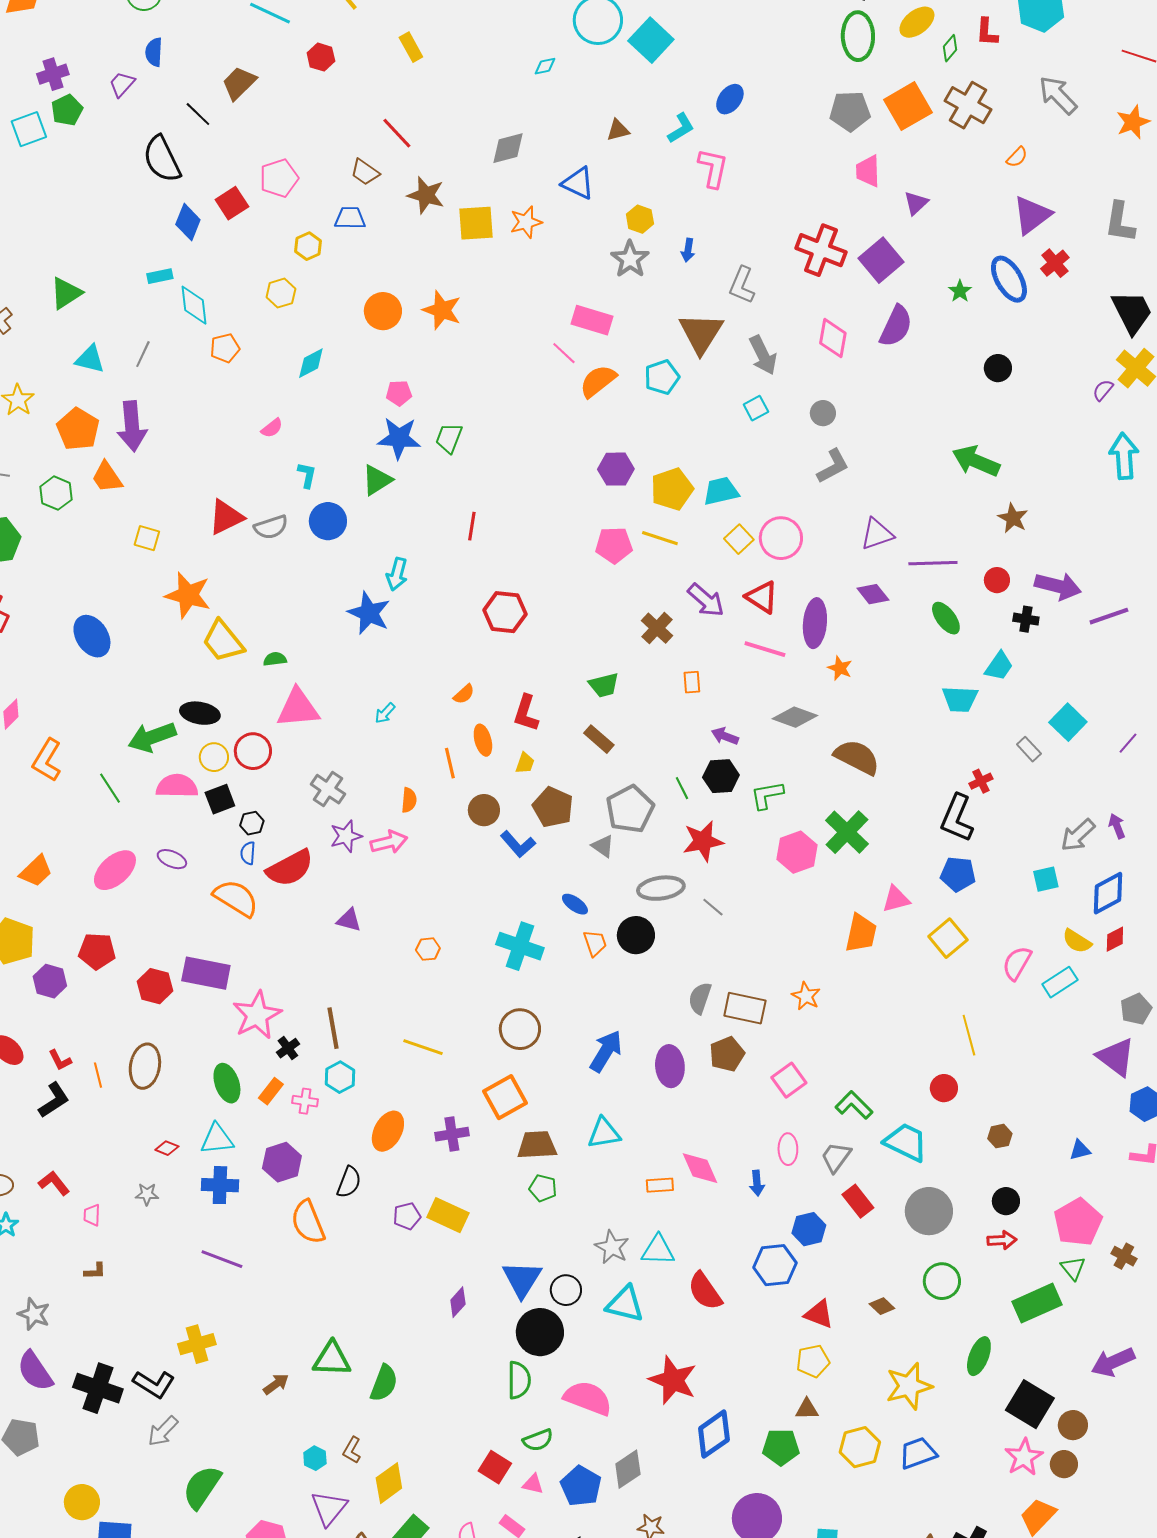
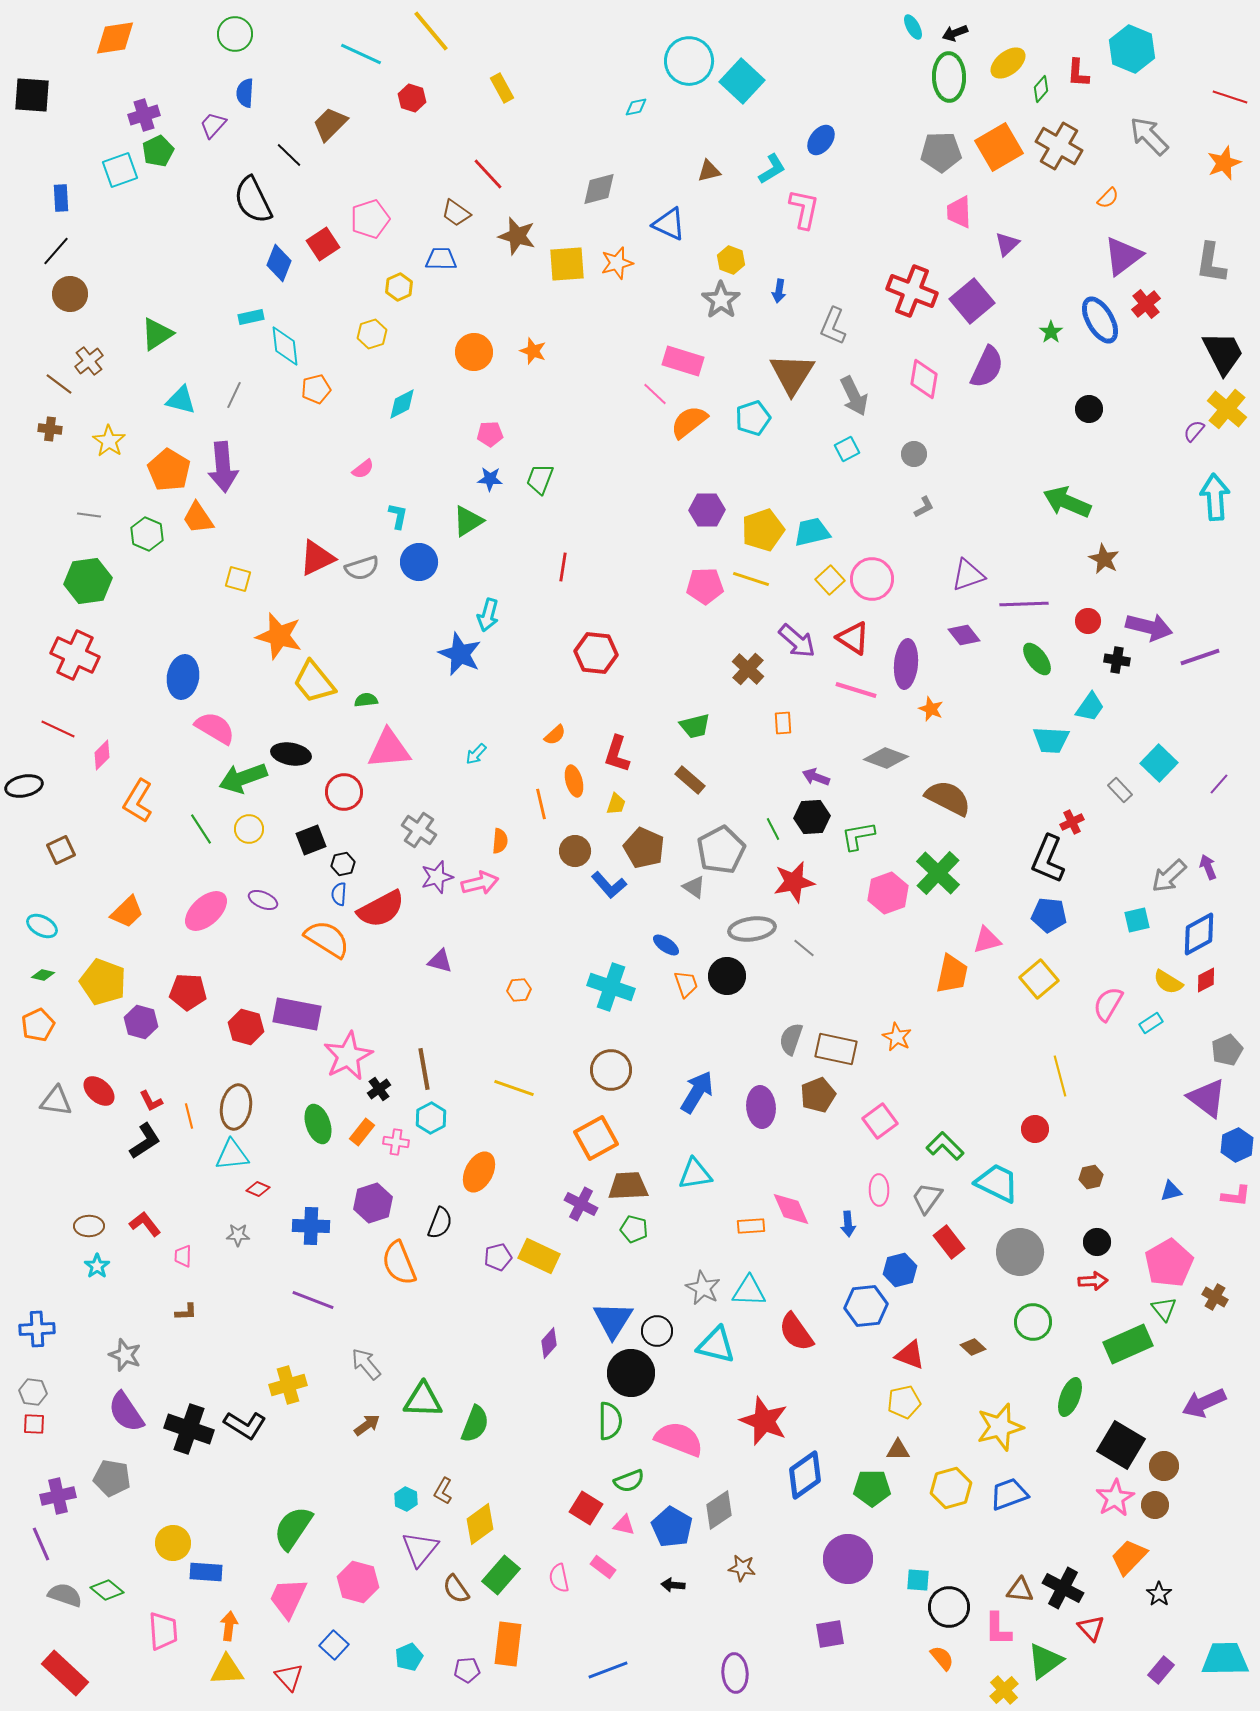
orange star: (442, 310) -> (533, 351), size x0.7
blue star: (399, 438) -> (490, 479), size x0.6
gray L-shape: (833, 466) -> (924, 507), size x0.6
blue ellipse: (92, 636) -> (183, 677), turned 42
yellow circle: (214, 757) -> (249, 829), moved
pink semicircle: (177, 786) -> (215, 728), moved, turned 30
cyan rectangle: (1060, 982) -> (1151, 1023), size x0.7
purple cross: (452, 1134) -> (581, 1204), moved, turned 36
cyan triangle: (217, 1139) -> (232, 1155), moved
gray arrow: (163, 1431) -> (366, 1364), moved, turned 96

